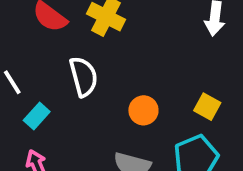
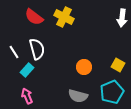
white semicircle: (83, 77) -> (37, 49), moved

